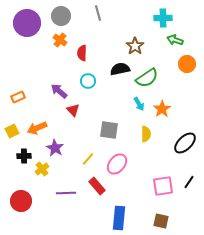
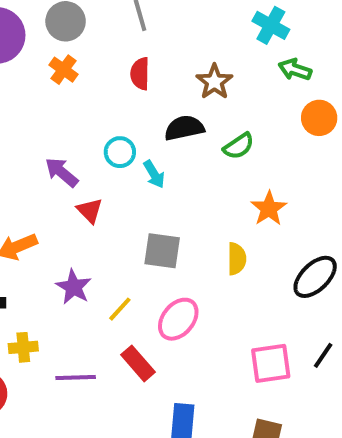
cyan cross: (163, 18) -> (271, 25), turned 30
red semicircle: (82, 53) -> (140, 74), moved
green semicircle: (147, 78) -> (239, 146), size x0.7
cyan arrow: (139, 104) -> (154, 174), moved
purple star: (55, 148) -> (74, 287), moved
yellow cross: (42, 169) -> (23, 347), moved, turned 32

